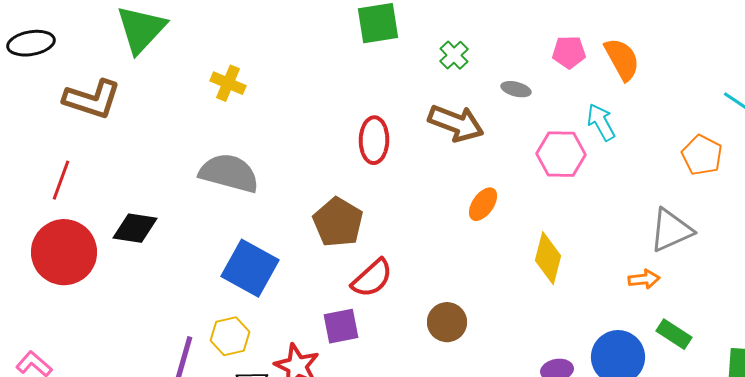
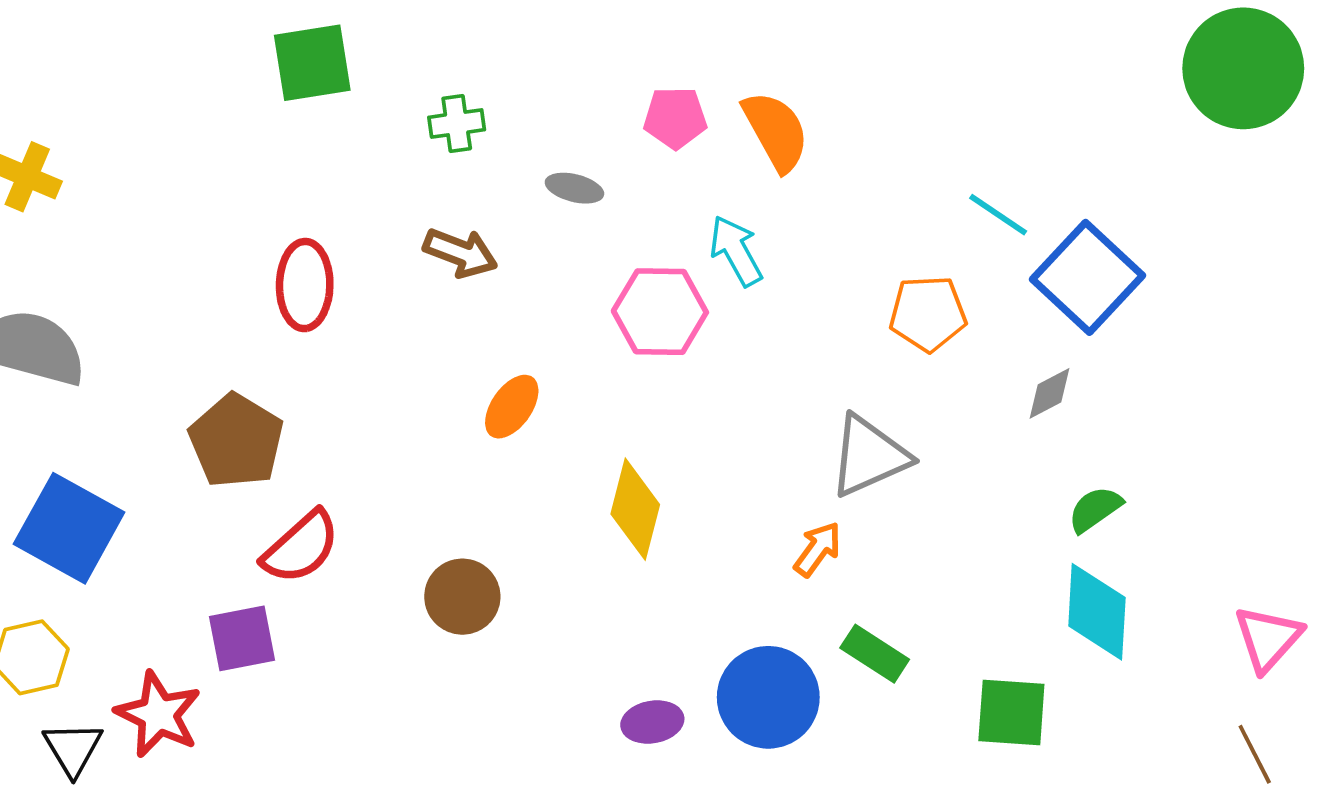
green cross: (454, 55) -> (457, 124), turned 36
brown arrow: (456, 123) -> (460, 253), size x0.7
orange pentagon: (702, 155) -> (928, 314), turned -30
orange arrow: (644, 279) -> (818, 549), turned -48
brown circle: (447, 322) -> (462, 597), moved

